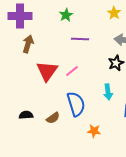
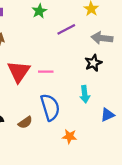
purple line: (80, 39) -> (66, 29), moved, turned -30
pink line: (72, 71) -> (46, 72), turned 40

